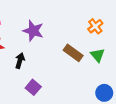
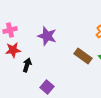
black arrow: (20, 61) -> (27, 65), moved

